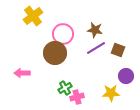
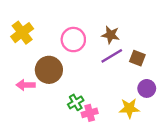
yellow cross: (33, 16) -> (22, 33), moved
brown circle: (55, 53) -> (49, 70), moved

